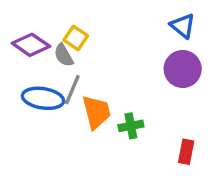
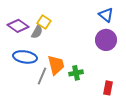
gray semicircle: (64, 55) -> (37, 32), turned -120
gray line: (72, 90) -> (42, 76), moved

